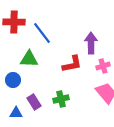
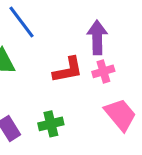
pink cross: (103, 66) -> (103, 71), moved

